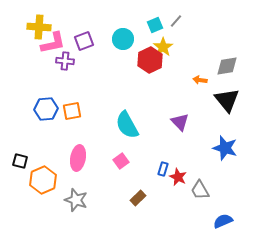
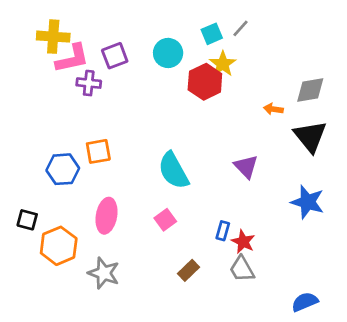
blue hexagon: (46, 109) -> (63, 169), moved
gray trapezoid: (200, 190) -> (242, 269), moved

